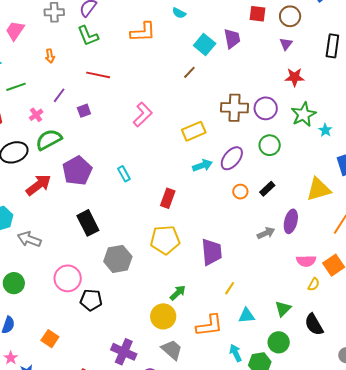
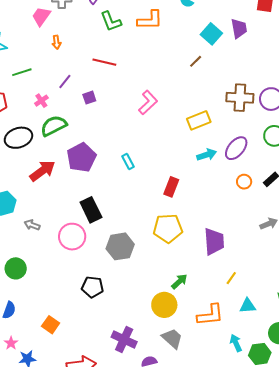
pink trapezoid: (15, 31) -> (41, 16), moved
green L-shape: (88, 36) -> (111, 21), moved
gray arrow: (29, 239) -> (32, 225), size x0.7
pink circle: (68, 278) -> (72, 237), moved

